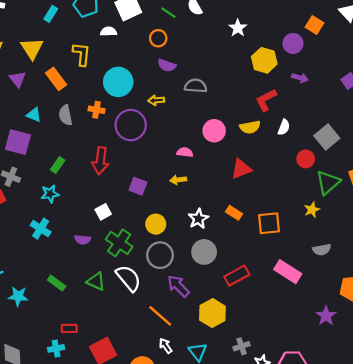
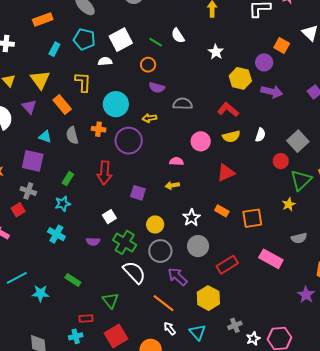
purple arrow: (300, 78) -> (272, 92), size x1.5
red L-shape: (266, 100) -> (228, 110), moved, turned 70
green triangle: (96, 281) -> (110, 300), moved, turned 30

